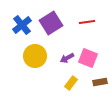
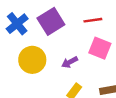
pink square: (88, 58) -> (100, 48), moved

